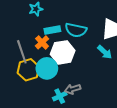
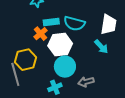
gray line: (22, 52) -> (15, 74), moved
cyan circle: (47, 68) -> (65, 67), moved
gray arrow: (73, 89) -> (86, 82), moved

